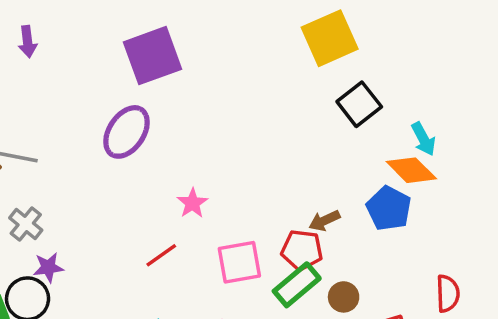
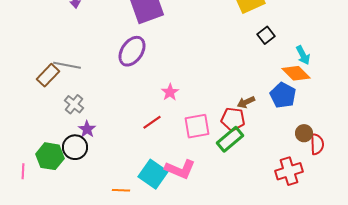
black square: (359, 104) -> (266, 35), size x0.7
purple star: (48, 267) -> (87, 129), turned -30
brown circle: (344, 297) -> (304, 133), moved

